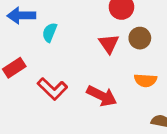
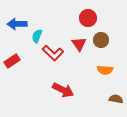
red L-shape: (52, 89) -> (53, 53), moved
red arrow: (102, 96) -> (63, 90), moved

